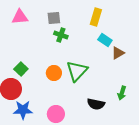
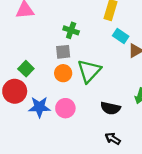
gray square: (54, 18) -> (63, 52), moved
blue star: (23, 110) -> (39, 107), moved
pink circle: (56, 114) -> (65, 108), moved

